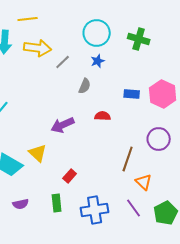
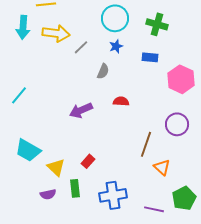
blue rectangle: (132, 94) -> (150, 57), moved
yellow triangle: (38, 153) -> (56, 167), moved
purple semicircle: (21, 204) -> (48, 194), moved
purple line: (134, 208) -> (154, 209), moved, turned -42

